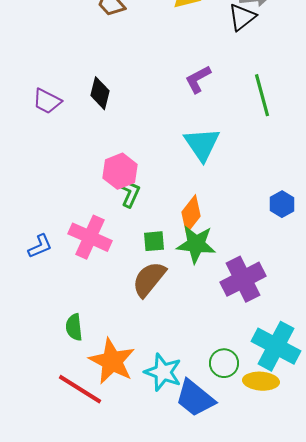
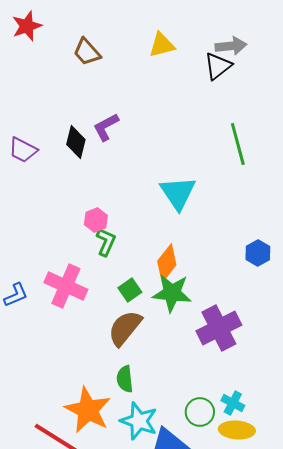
purple L-shape: (198, 79) -> (106, 127), moved
pink hexagon: (120, 171) -> (96, 220), size x0.7
green square: (154, 241) -> (130, 290), turned -30
green semicircle: (74, 327) -> (125, 379), moved
cyan cross: (276, 346) -> (233, 403), moved, size x0.5

